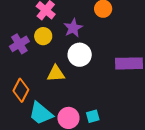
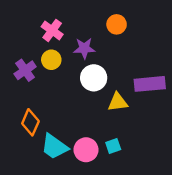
purple star: (73, 28) -> (84, 48), turned 30
yellow triangle: (56, 73) -> (118, 102), moved

